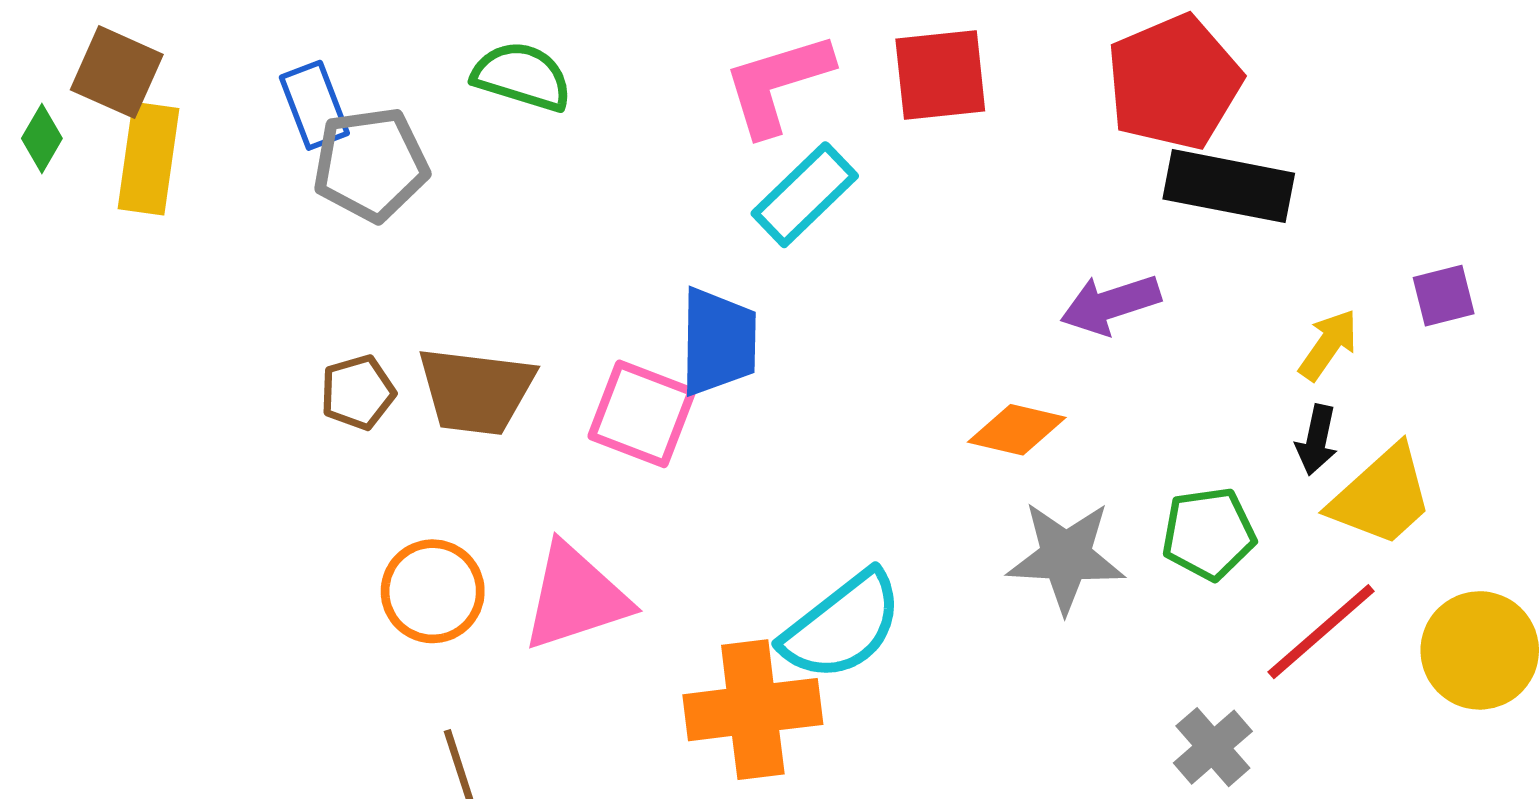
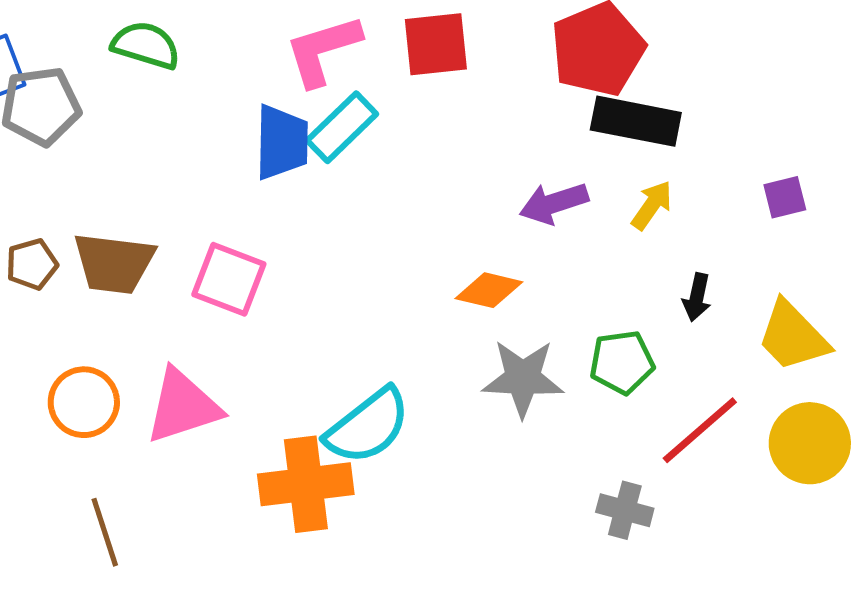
blue trapezoid: (718, 342) -> (282, 142), moved
yellow arrow: (1328, 345) -> (652, 205), moved
yellow trapezoid: (1382, 496) -> (793, 336), moved, turned 88
gray cross: (1213, 747) -> (625, 510), turned -34

